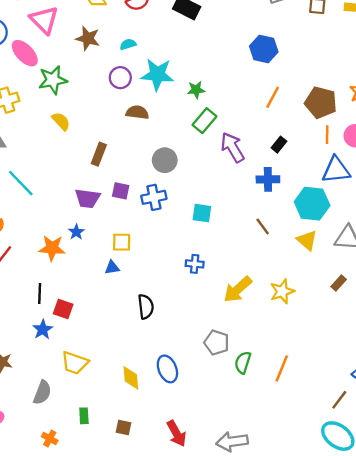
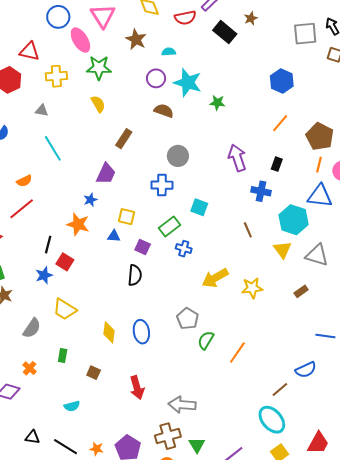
green rectangle: (205, 121) -> (170, 226), moved
black rectangle: (279, 145) -> (277, 164), turned -32
purple square: (121, 191) -> (143, 247), moved
purple trapezoid: (87, 198) -> (106, 174), turned -85
orange star: (52, 248) -> (78, 224), moved

